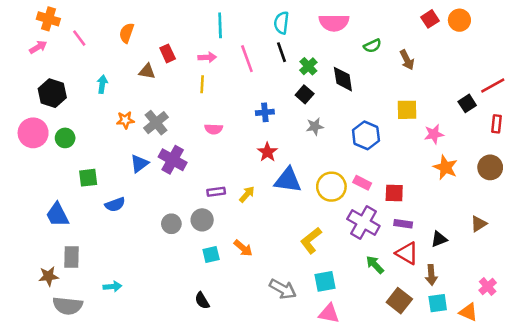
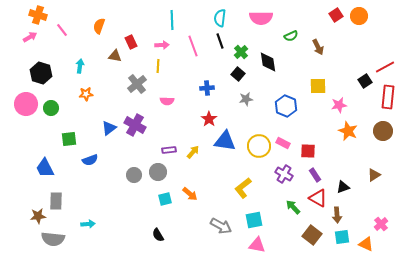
orange star: (125, 120) -> (86, 94), moved
gray cross: (156, 123) -> (137, 84), moved
red rectangle: (497, 124) -> (388, 97), size x1.6
purple cross: (363, 222) -> (284, 174), size x0.7
purple rectangle: (403, 224) -> (315, 175), turned 48

